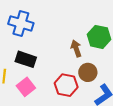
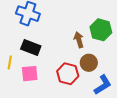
pink square: (26, 87) -> (30, 74), turned 30

